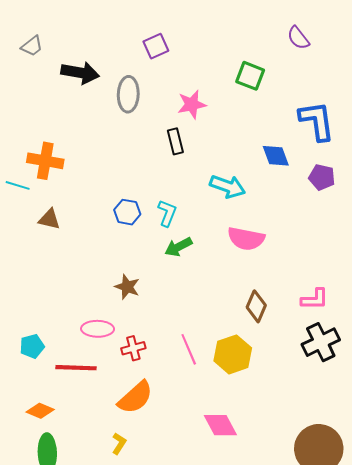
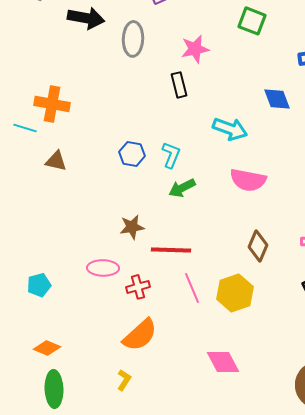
brown star: (127, 287) -> (132, 227), turned -30
red line: (76, 368) -> (171, 250), moved

